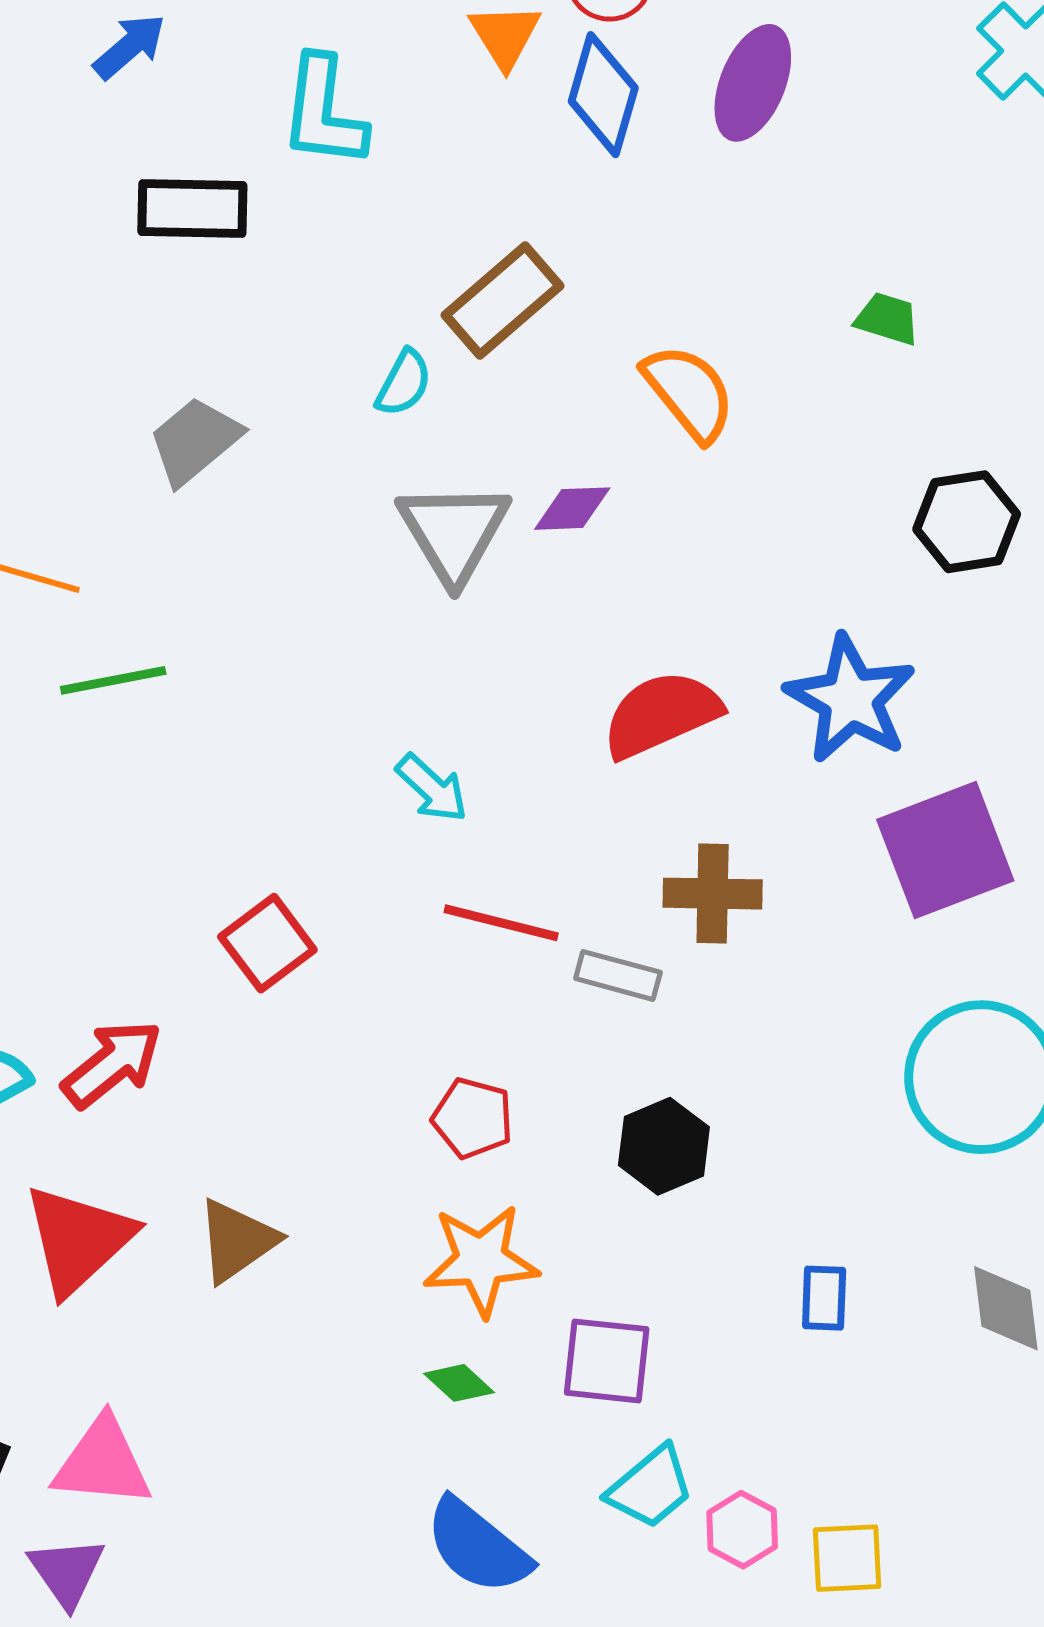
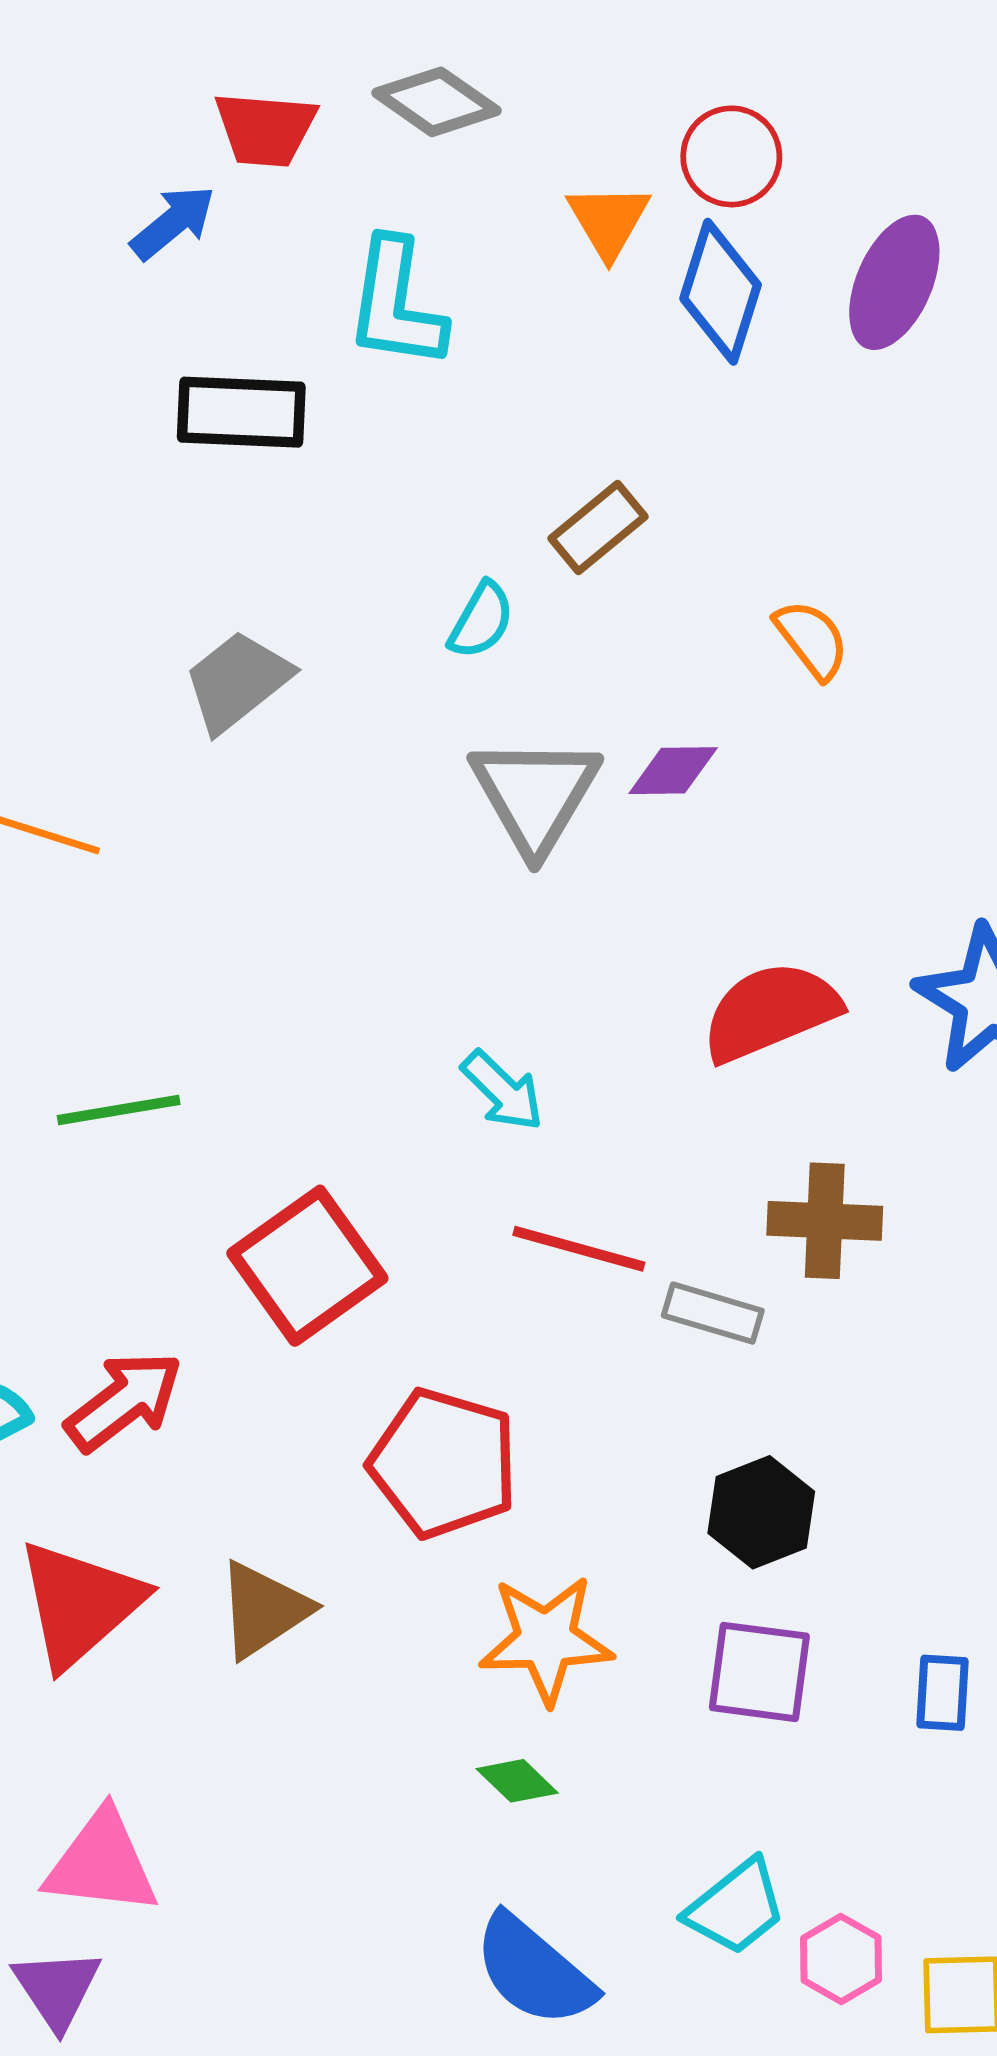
brown rectangle: (502, 301) -> (598, 527), size x0.7
orange semicircle: (689, 392) -> (812, 639), size x0.7
green line: (113, 680) -> (119, 1110), moved
red square: (267, 943) -> (307, 1266), size x1.4
red pentagon: (473, 1118) -> (444, 1463), moved, size x1.6
purple square: (607, 1361) -> (759, 1672), moved

